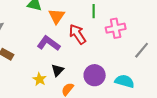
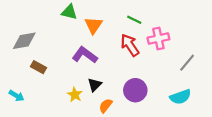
green line: (94, 11) -> (134, 20), turned -64
red arrow: (78, 34) -> (130, 45), moved
cyan semicircle: (125, 81) -> (180, 97), moved, turned 144

